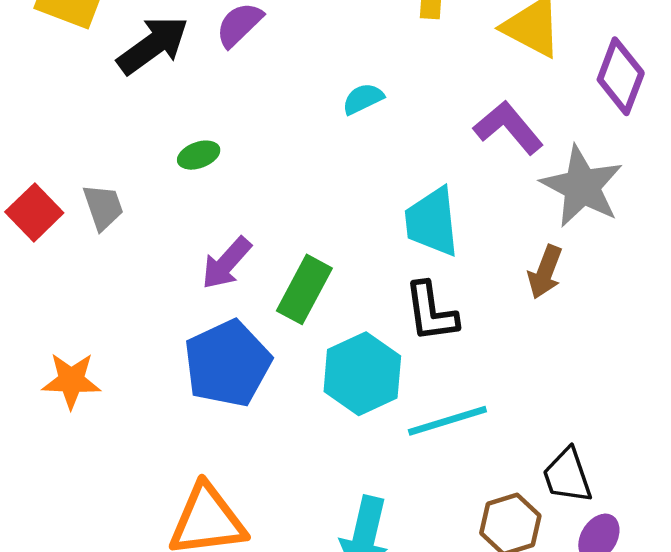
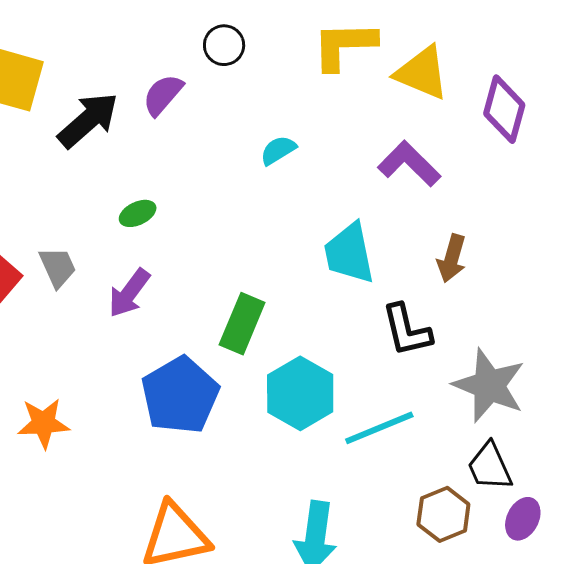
gray star: (582, 186) -> (489, 385), moved
purple arrow: (226, 263) -> (129, 293), moved
brown arrow: (545, 272) -> (452, 258), moved
black L-shape: (431, 312) -> (407, 330), moved

